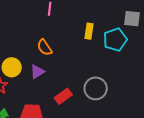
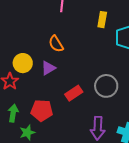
yellow rectangle: (89, 31) -> (102, 20), moved

